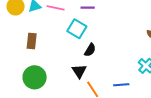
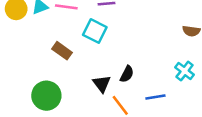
brown rectangle: (32, 41) -> (62, 51), moved, turned -56
black semicircle: (90, 50) -> (127, 74), moved

